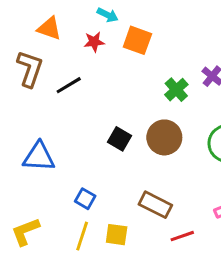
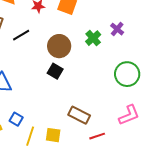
brown circle: (164, 137) -> (59, 46), moved
blue square: (85, 199) -> (16, 119), moved

